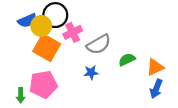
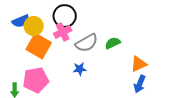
black circle: (55, 15) -> (65, 16), moved
green semicircle: (127, 60) -> (113, 43), moved

